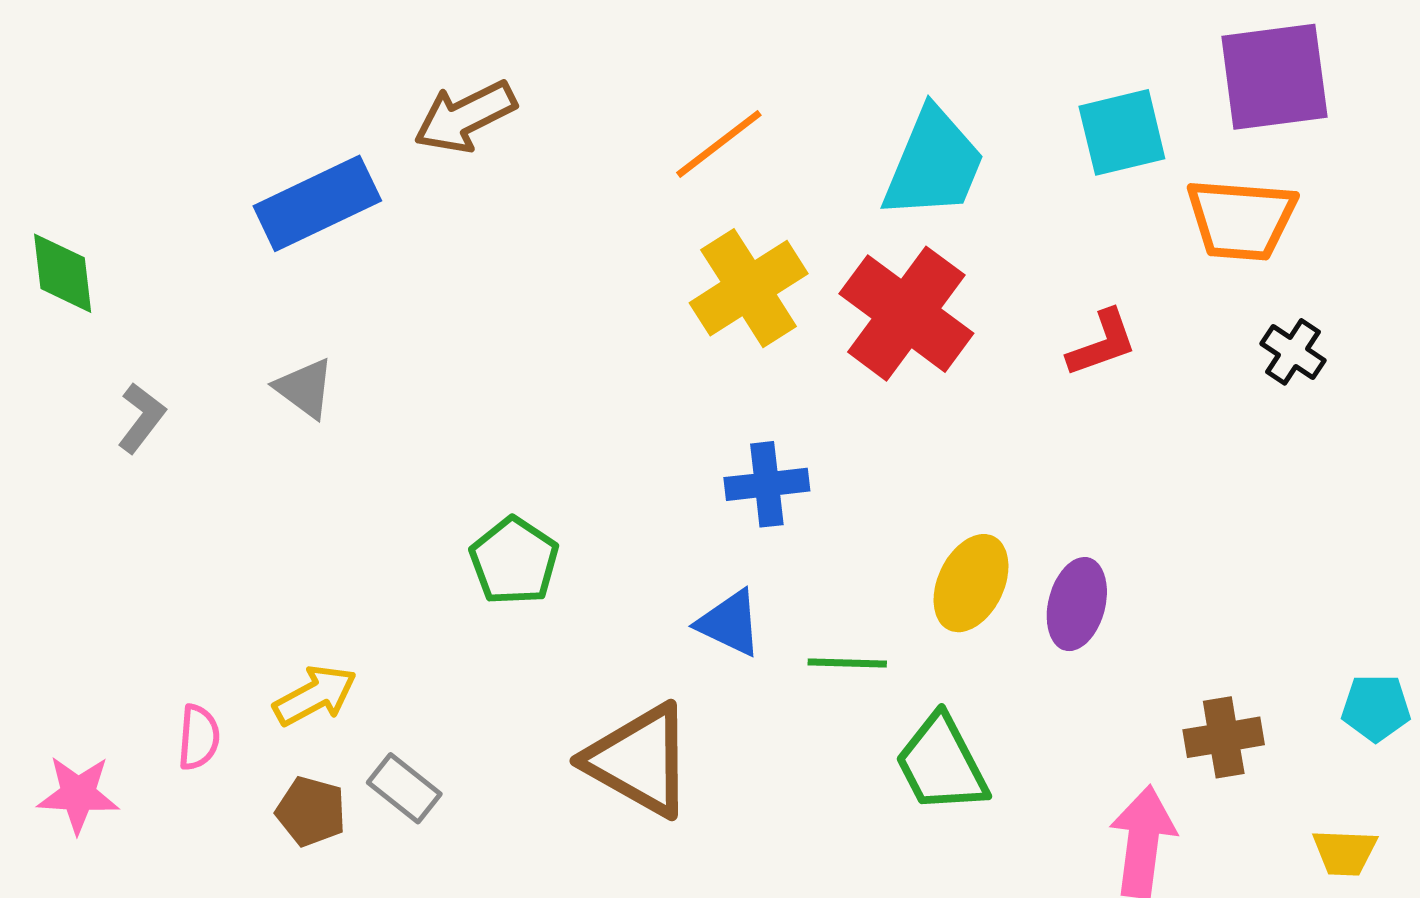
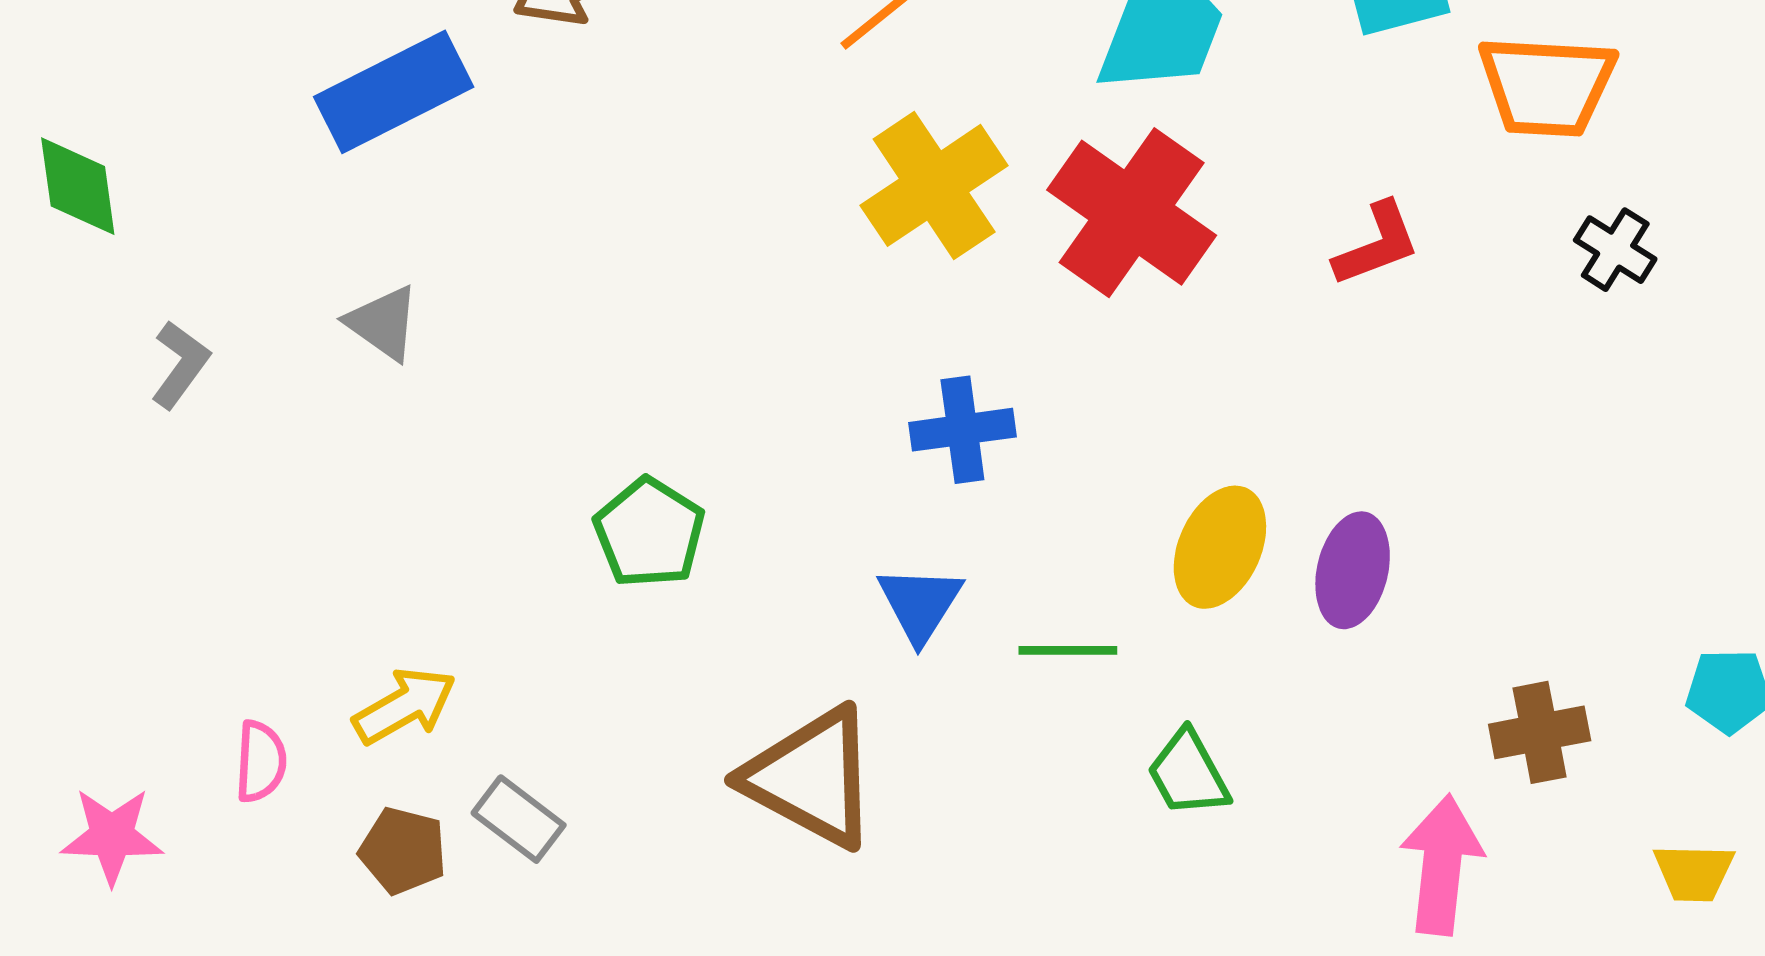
blue triangle: (730, 623) -> (920, 604), turned 38
green trapezoid: (941, 764) -> (1188, 774), size x0.7

